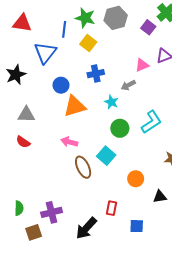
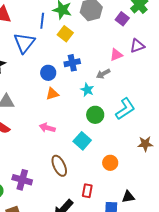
blue circle: (61, 85) -> (48, 73), moved
orange triangle: (75, 106) -> (52, 94), size x0.6
brown ellipse: (83, 167) -> (59, 166), moved
black triangle: (160, 197) -> (128, 197), moved
purple cross: (52, 212) -> (22, 180), moved, turned 30

